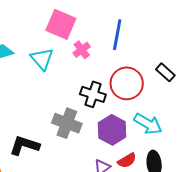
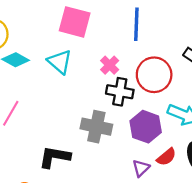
pink cross: (82, 50) -> (110, 65), moved

